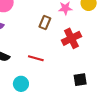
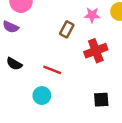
cyan circle: (21, 84) -> (42, 96), moved

